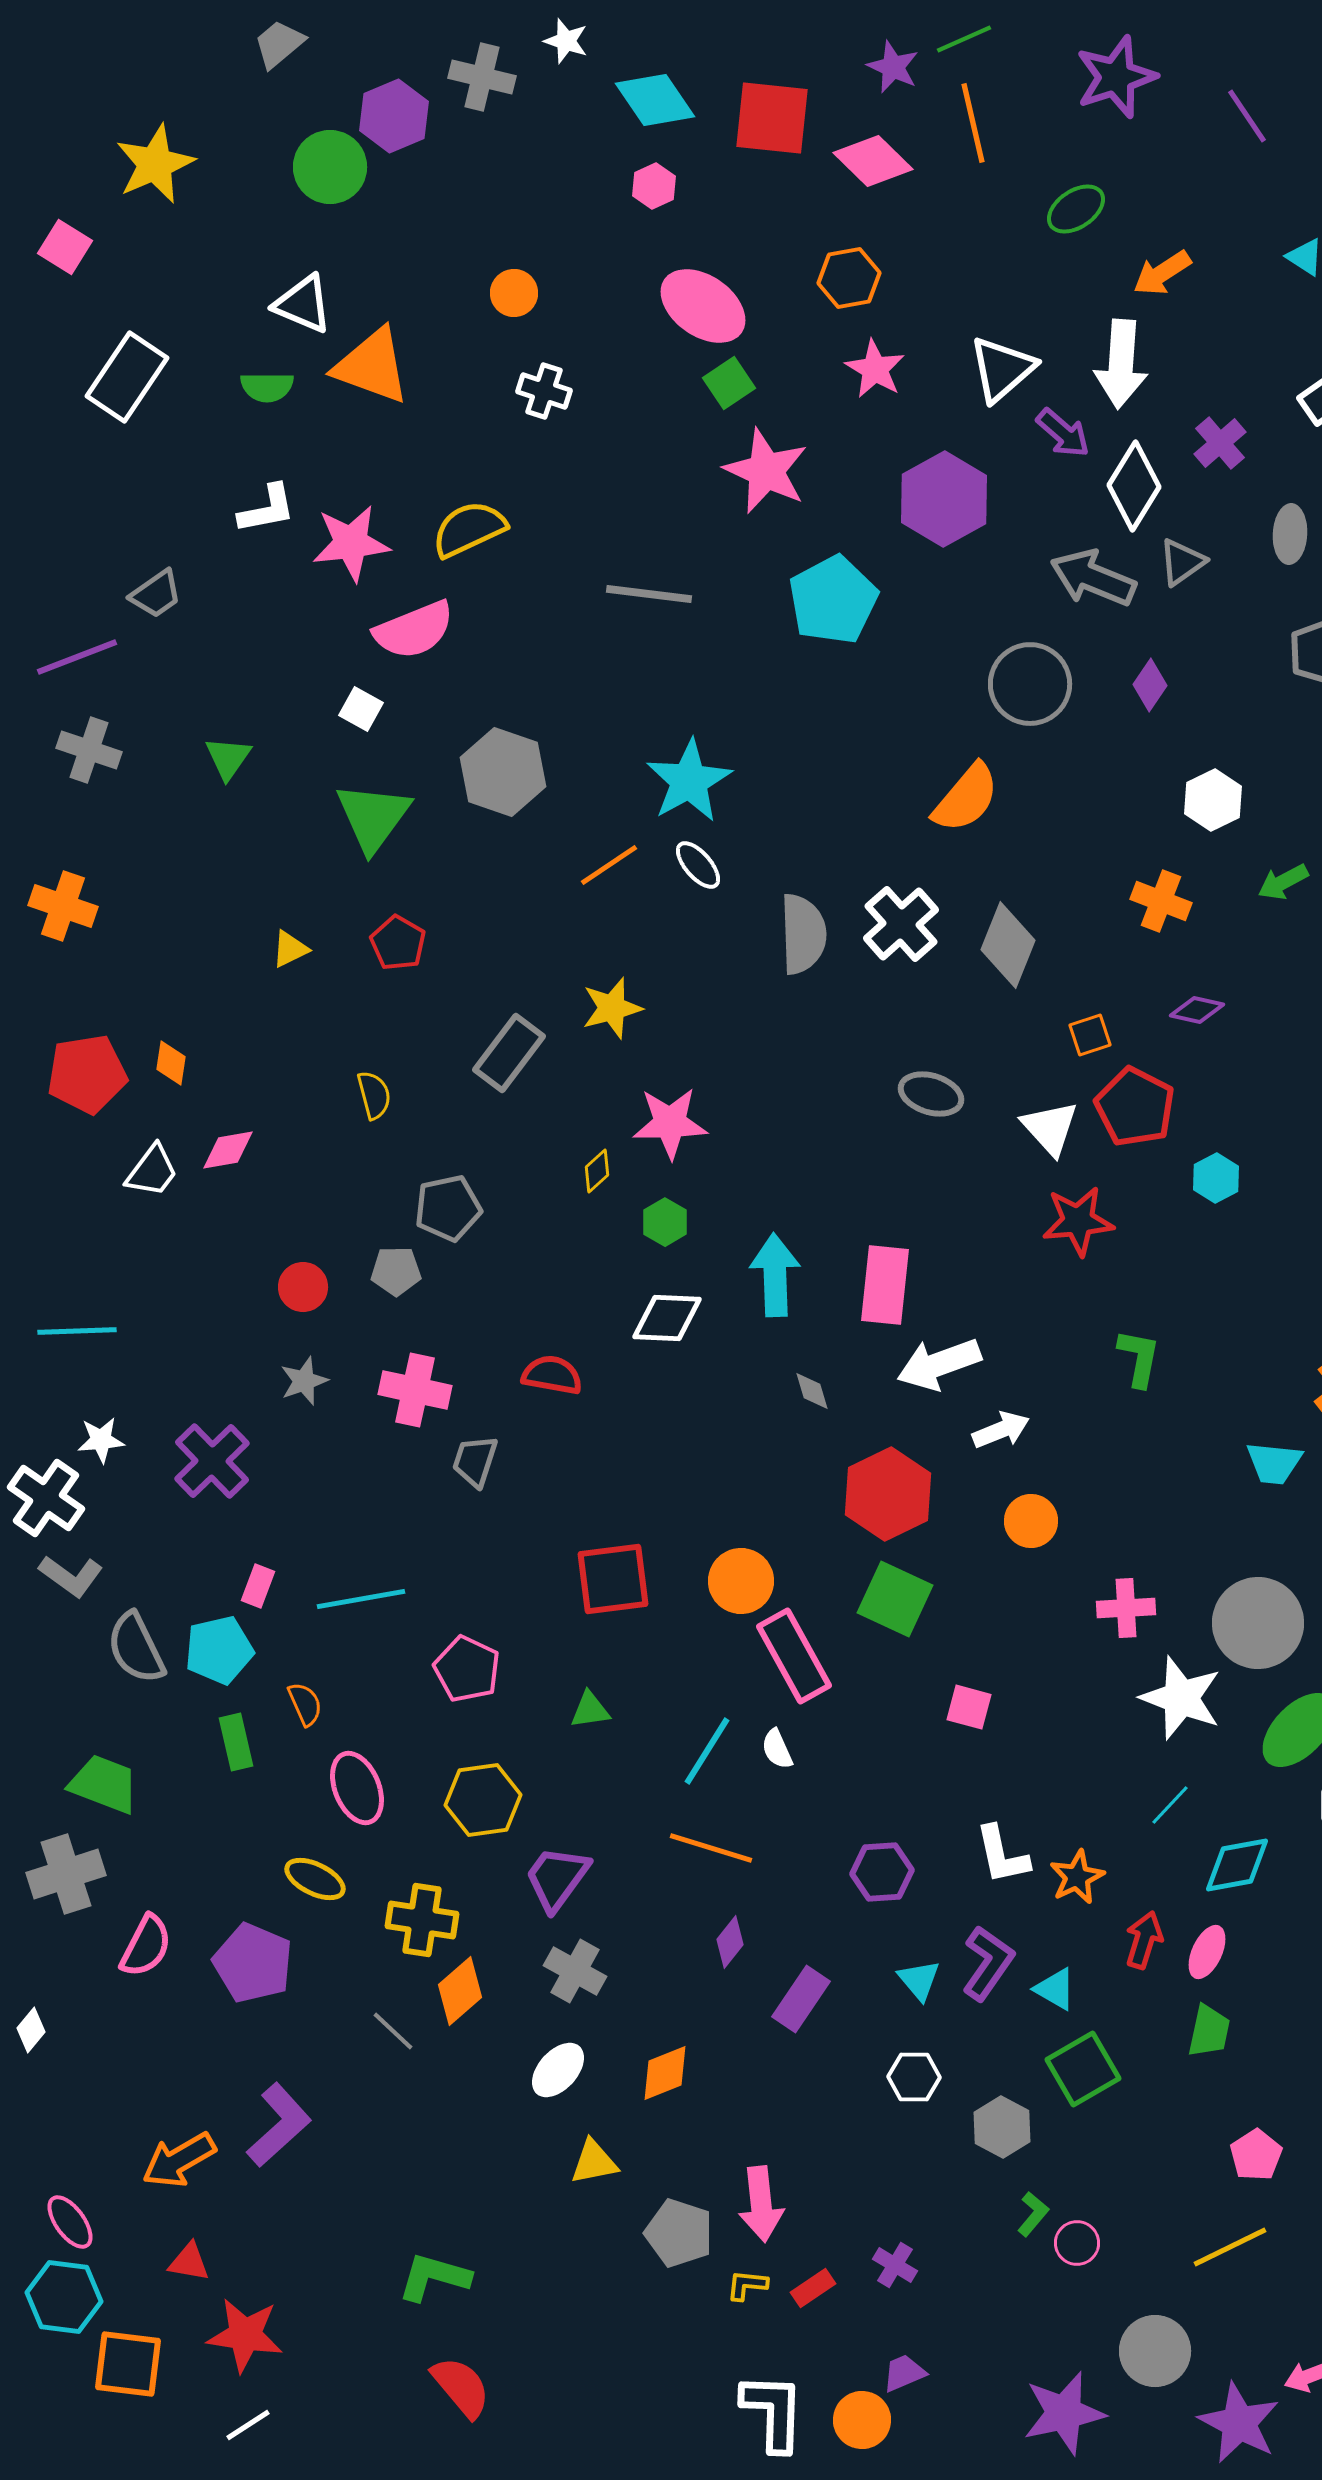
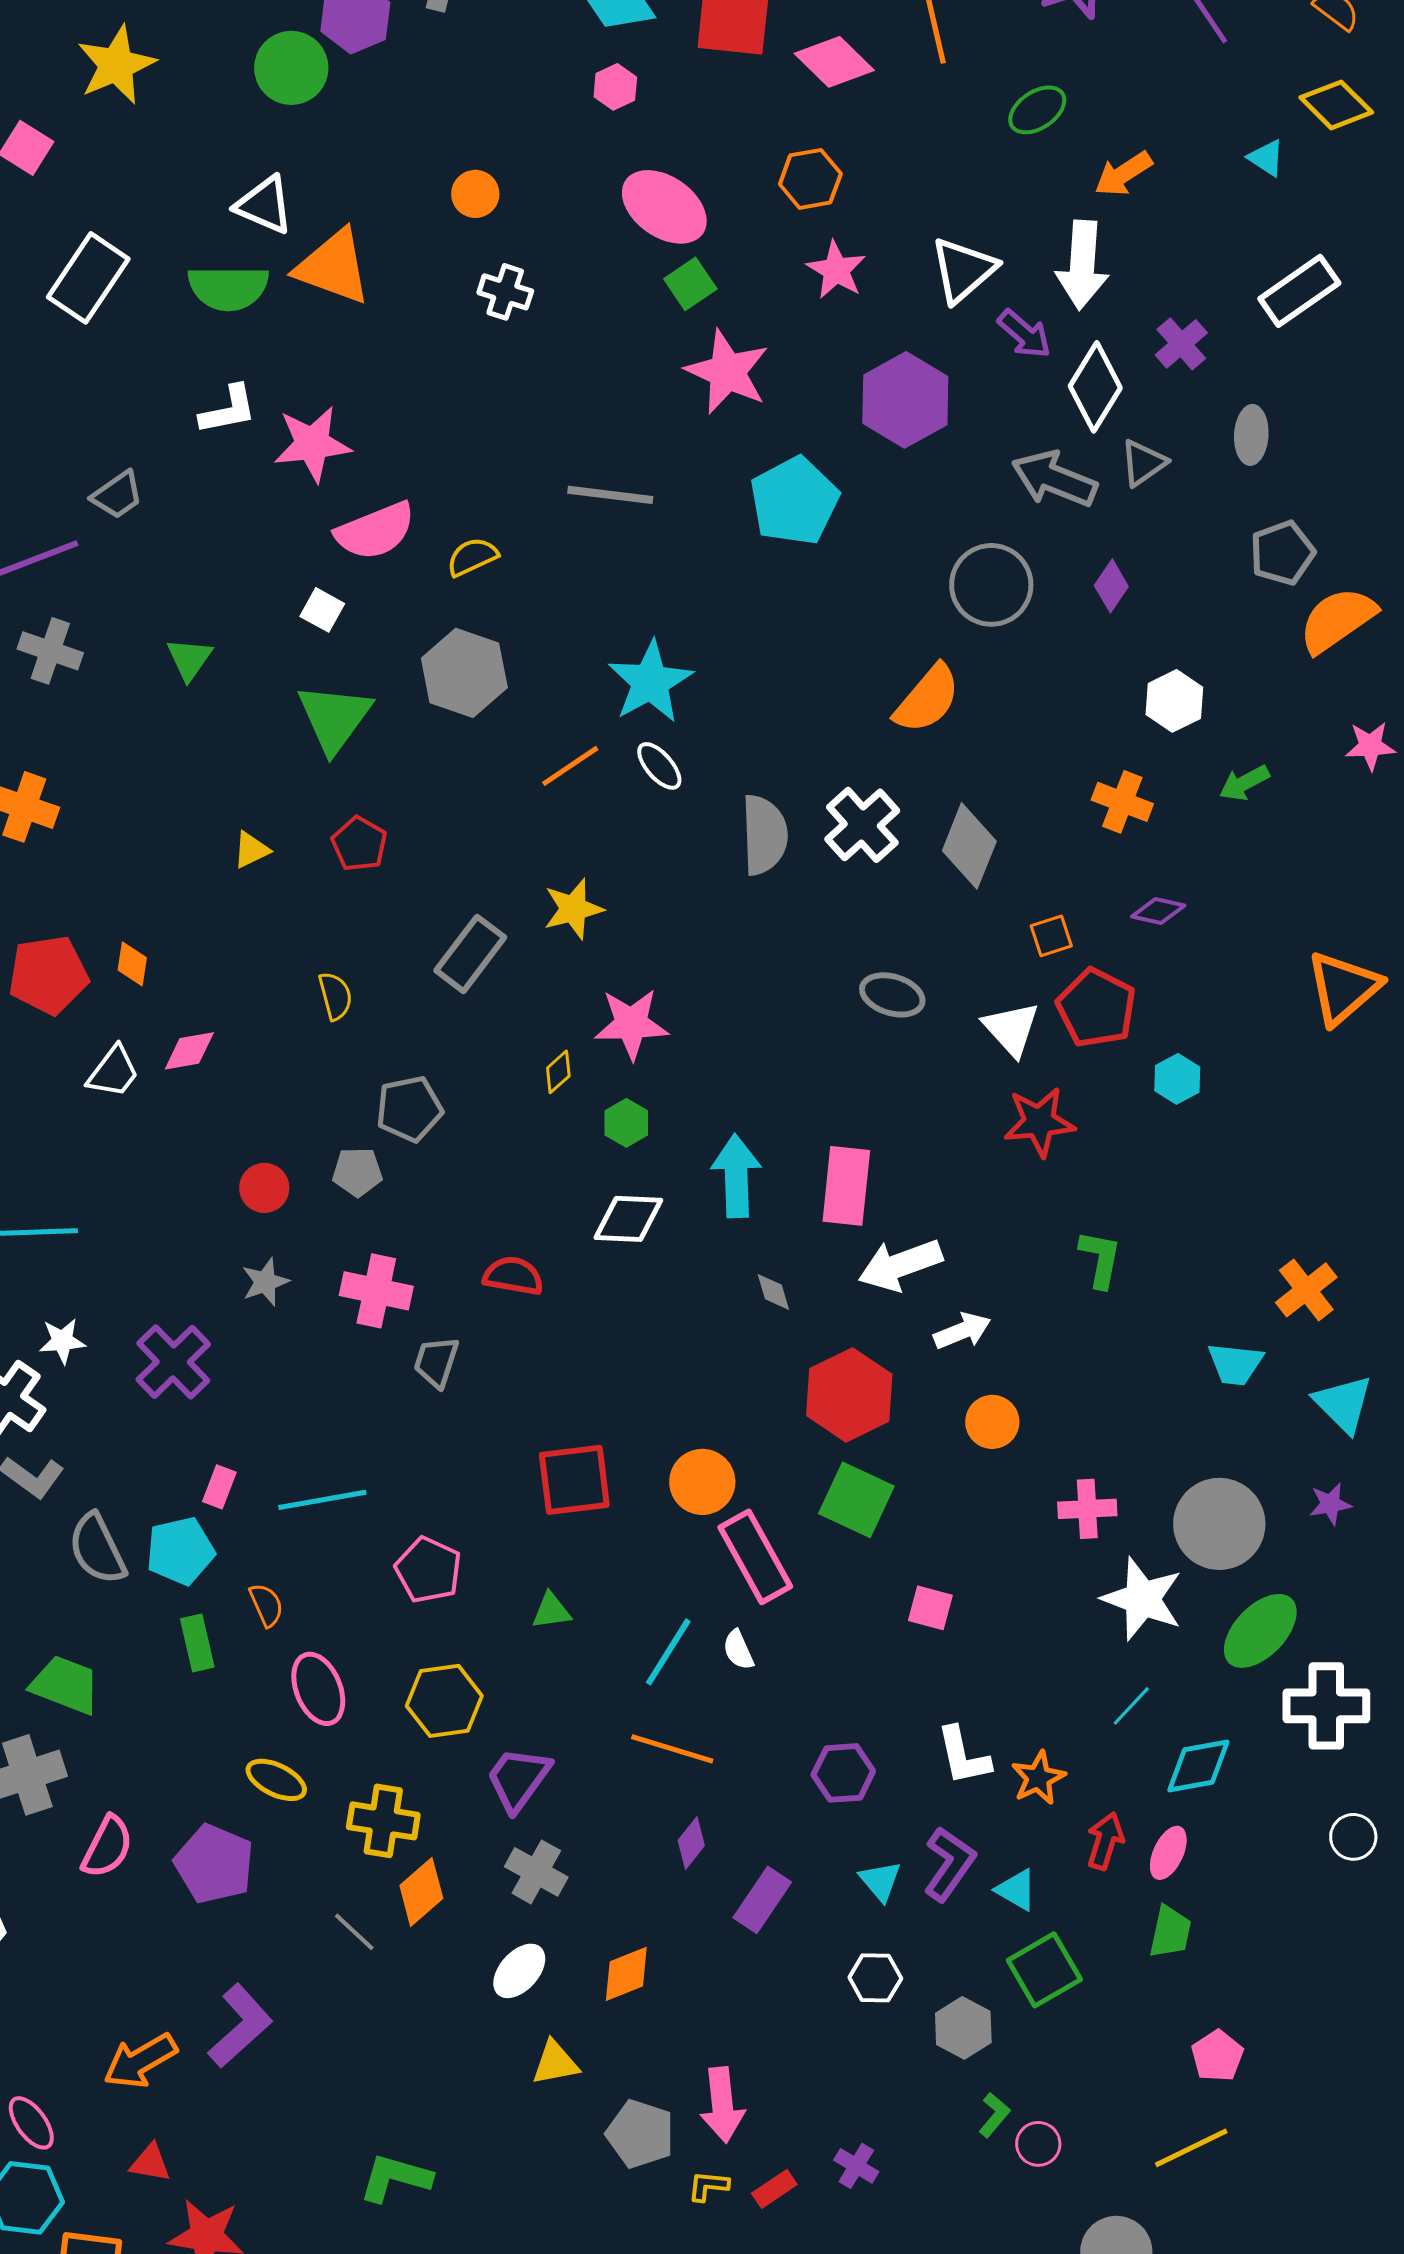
green semicircle: (267, 387) -> (228, 288), size x1.5
yellow semicircle: (469, 529) -> (472, 557), moved, size x0.7

